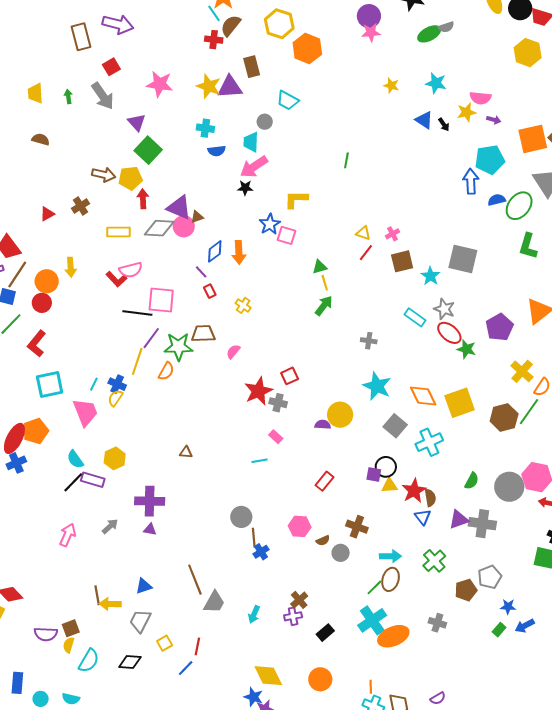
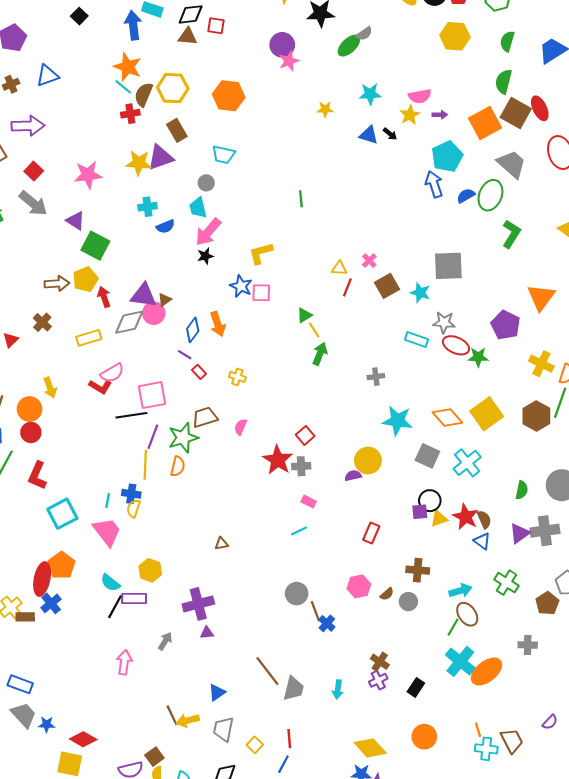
yellow hexagon: (279, 24) -> (173, 88), moved
green L-shape: (528, 246) -> (511, 234), turned -148
brown ellipse: (391, 579) -> (467, 614), turned -35

